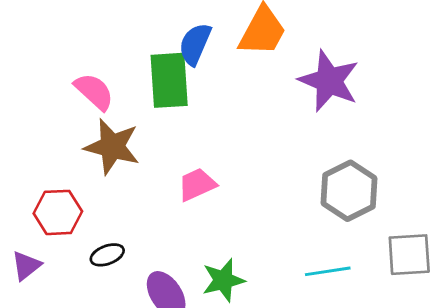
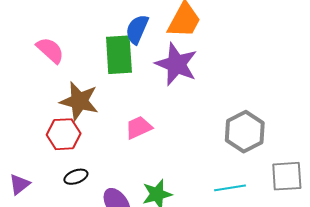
purple star: (329, 81) -> (176, 64), moved
pink semicircle: (94, 92) -> (50, 50), moved
red hexagon: (58, 212) -> (64, 134), moved

